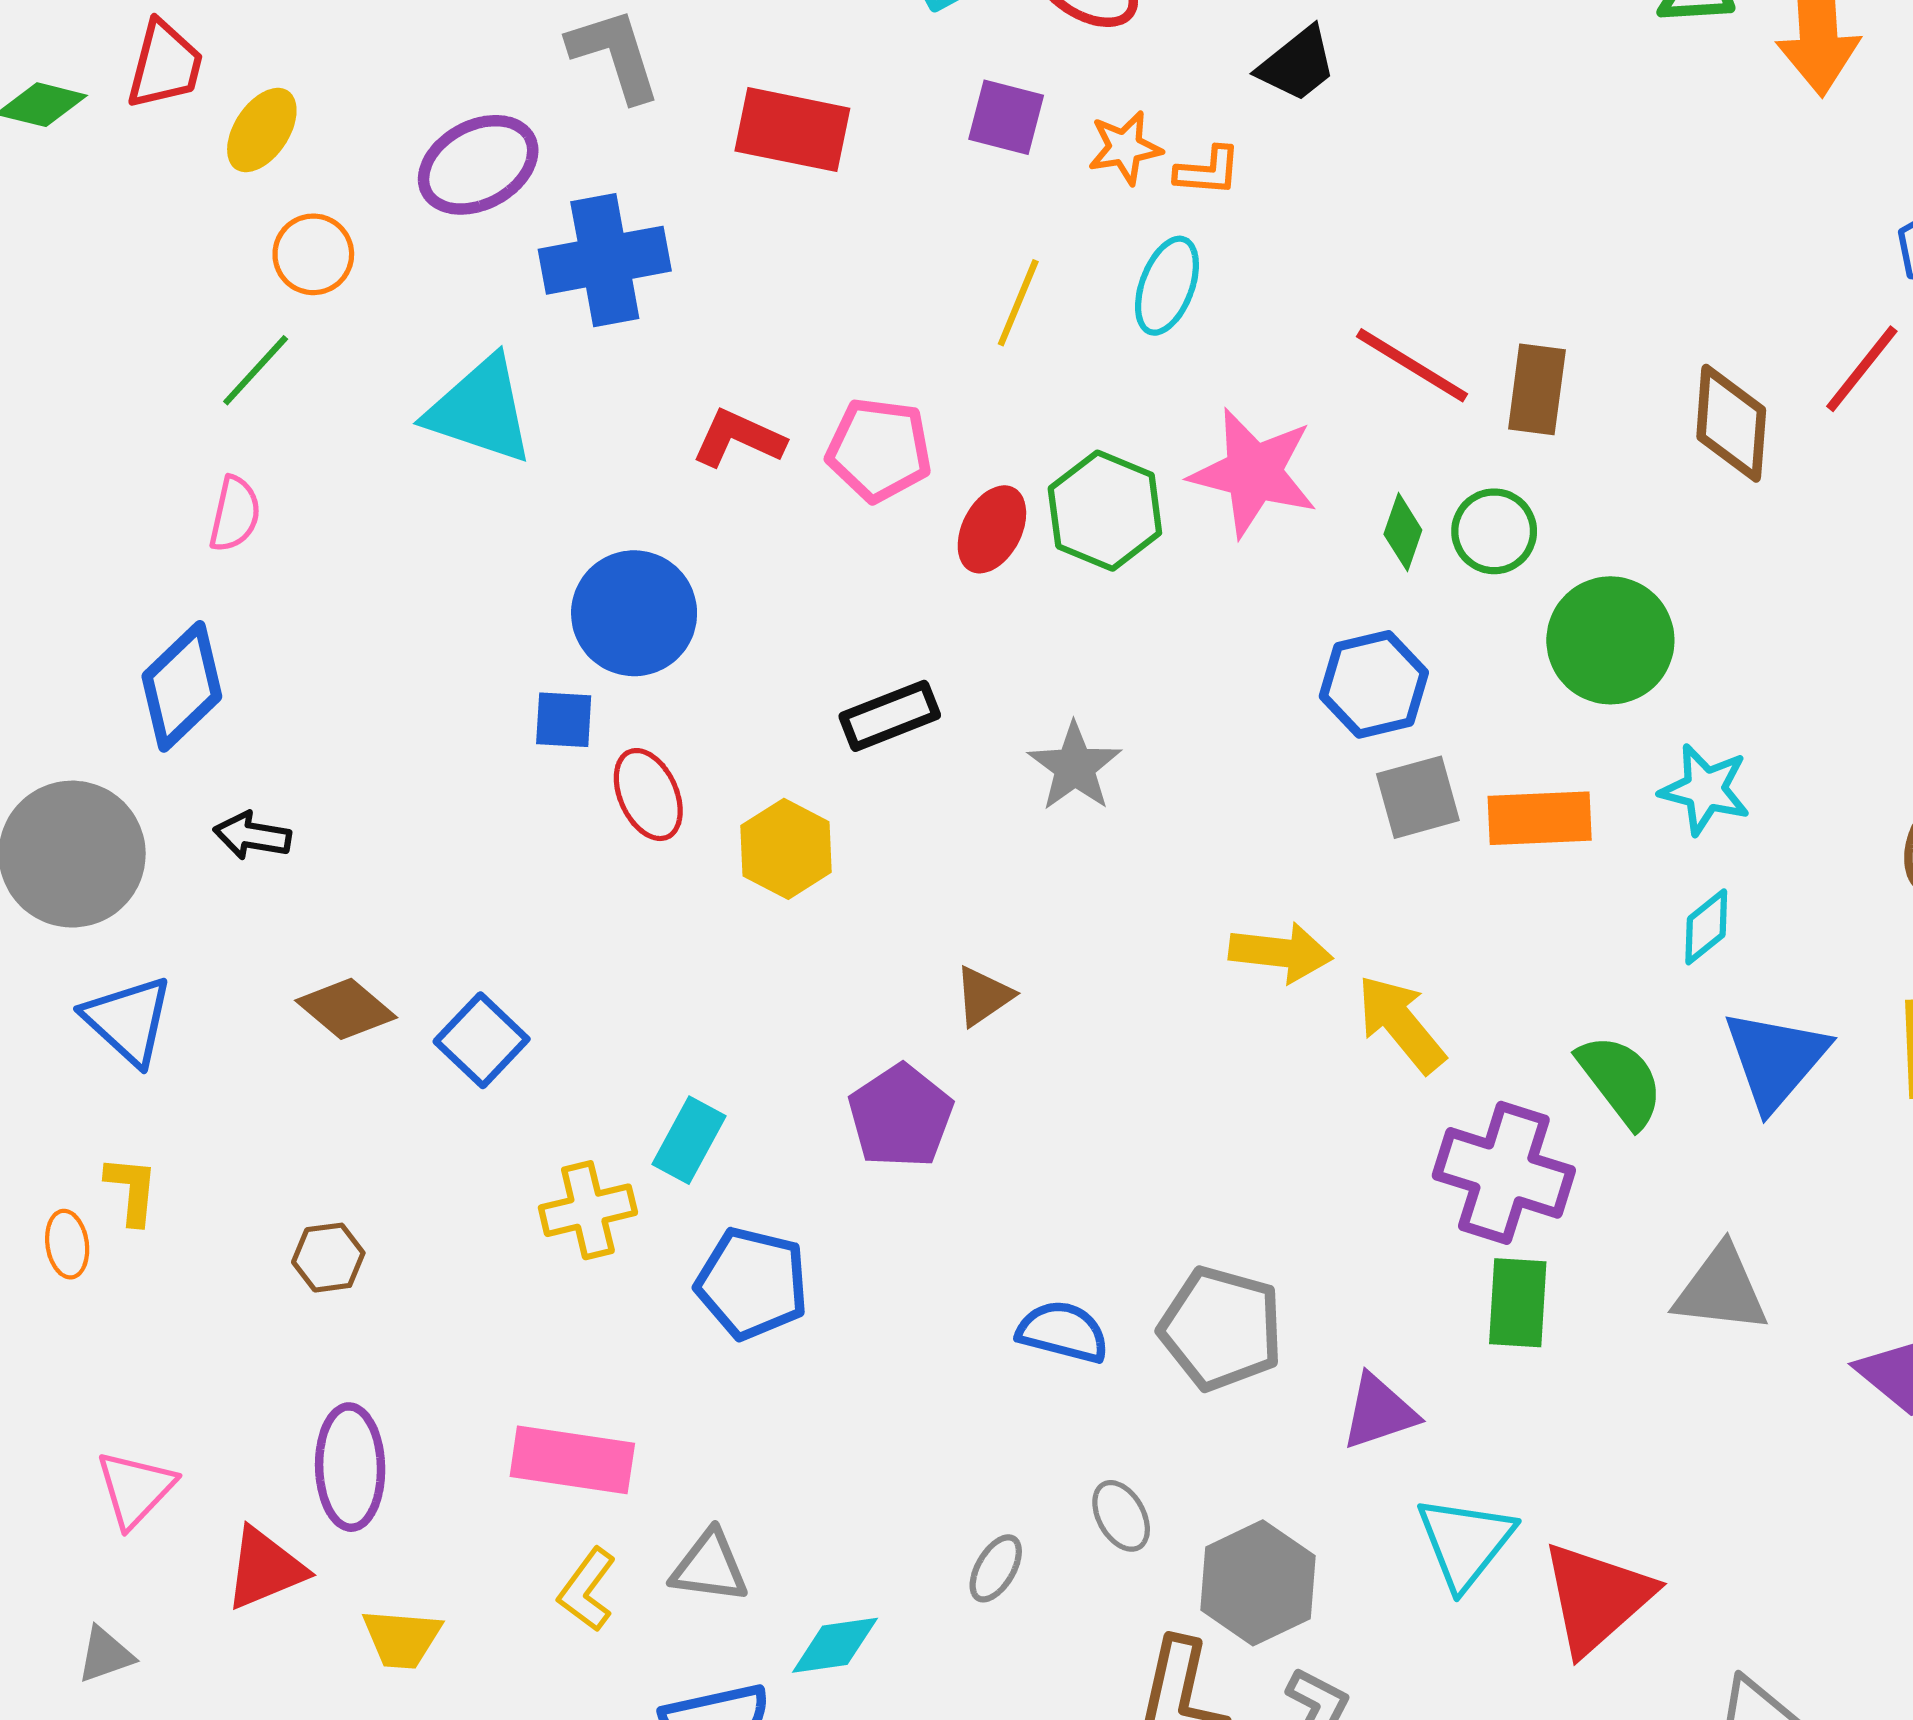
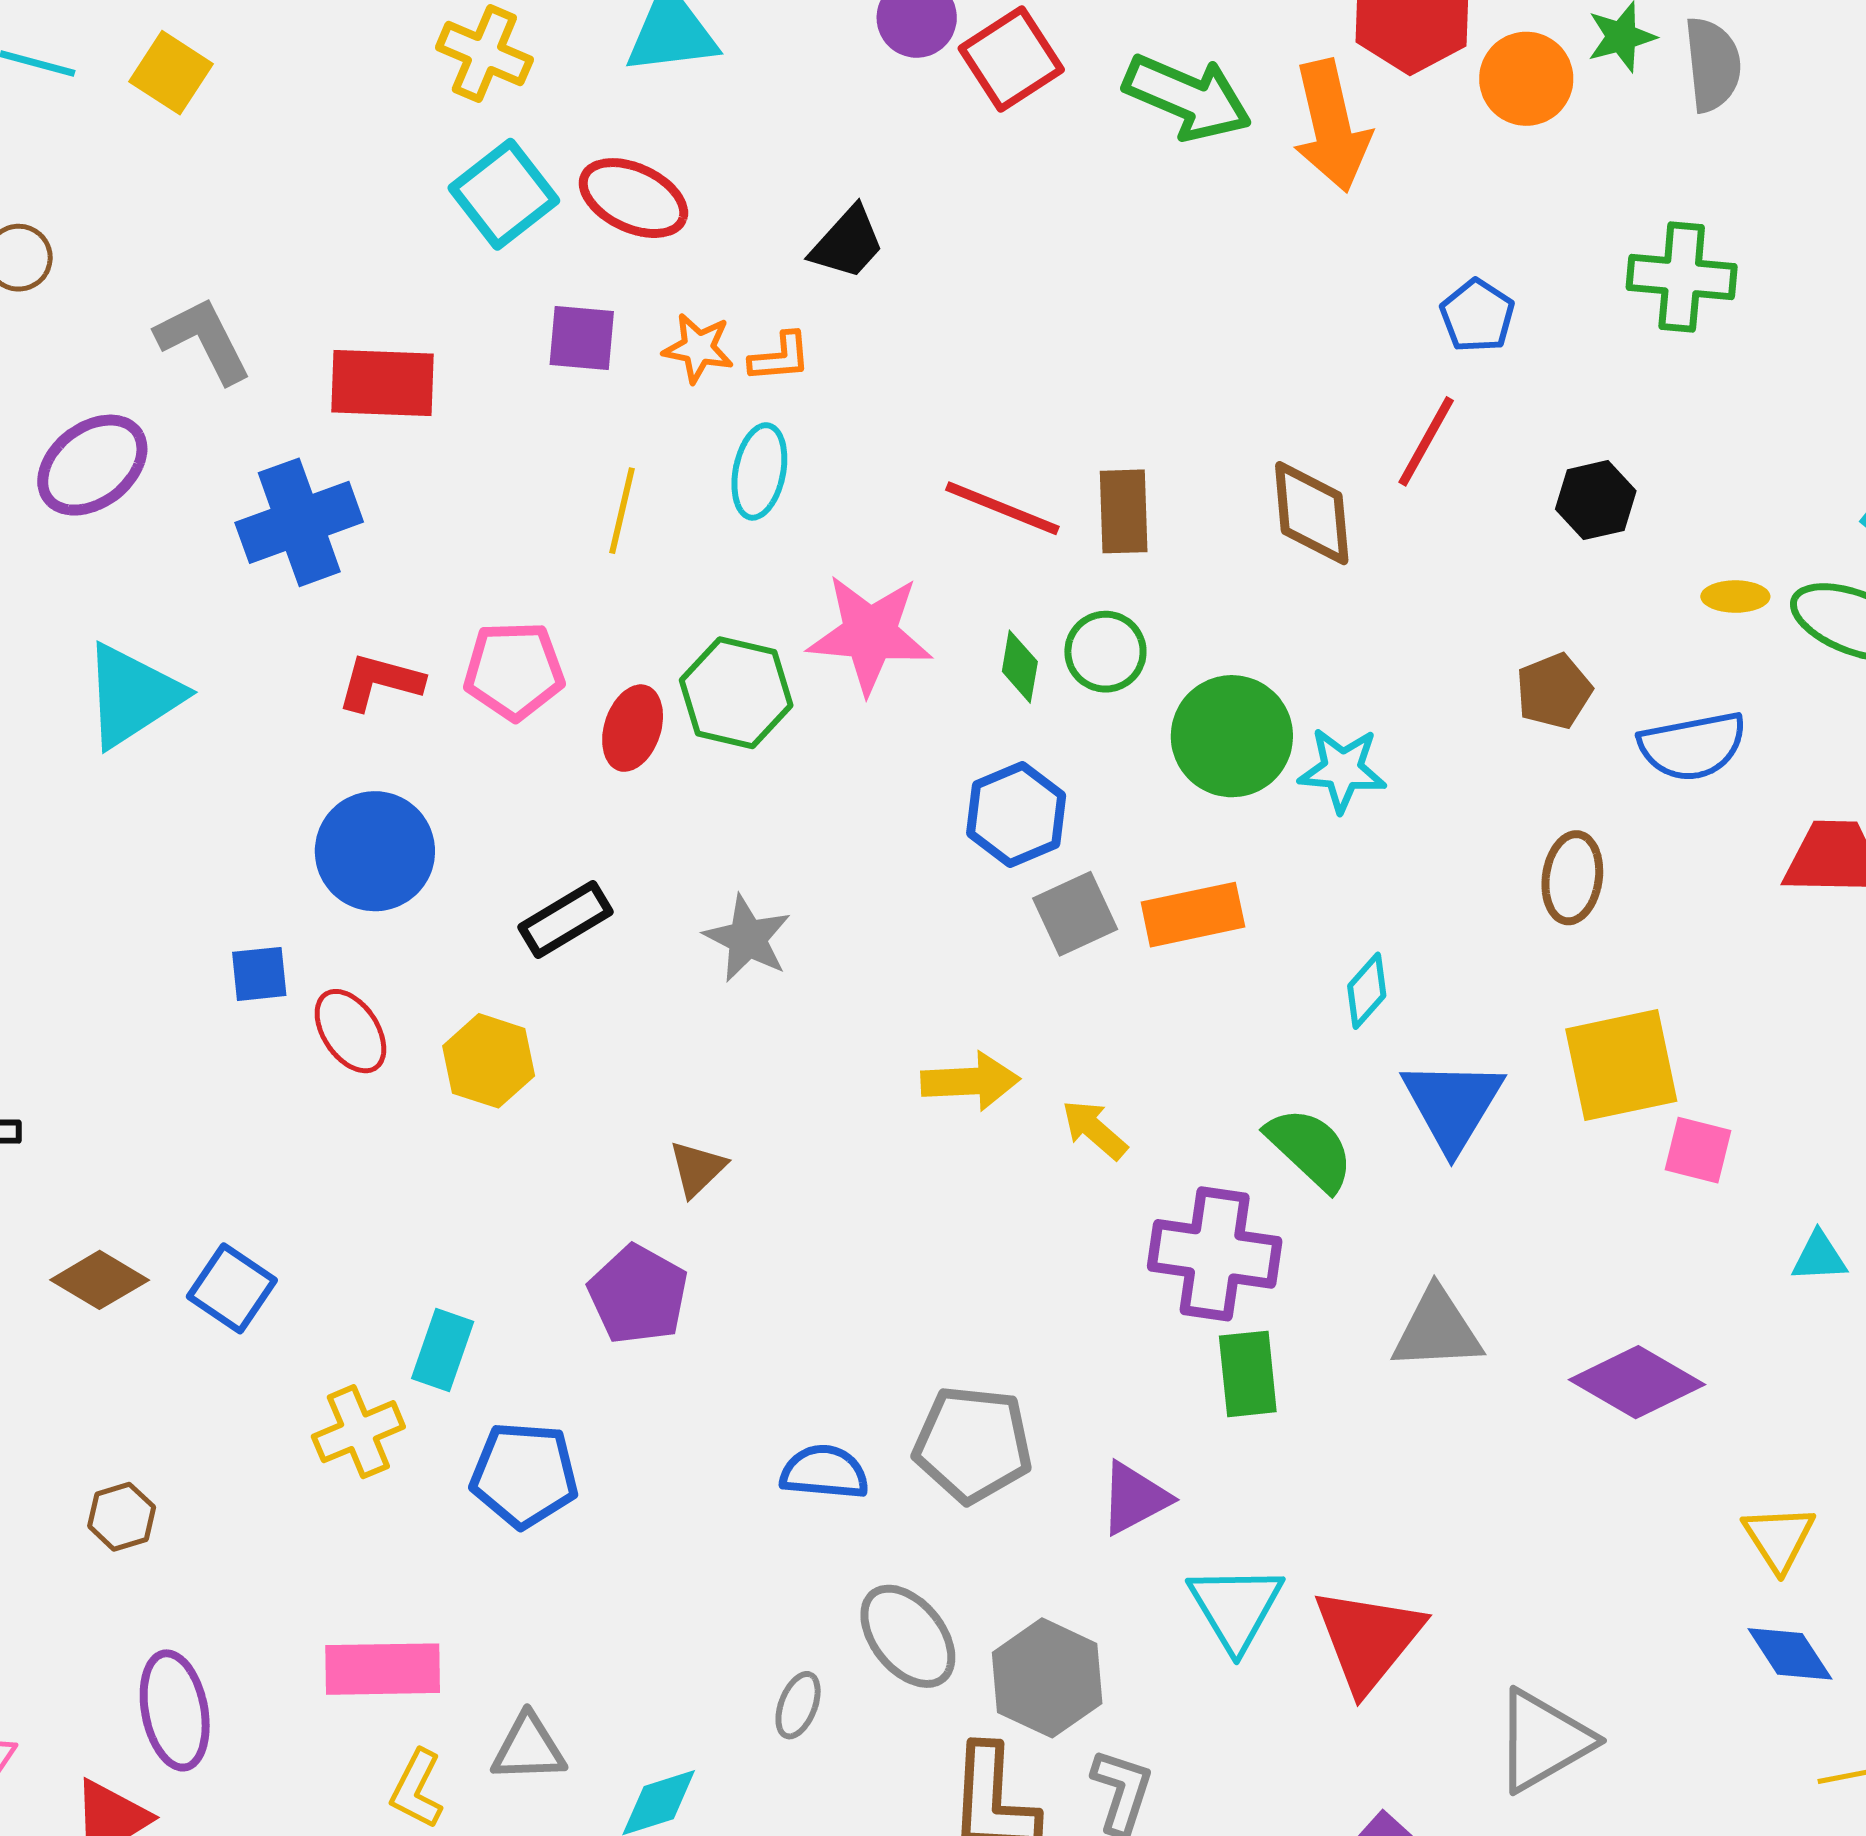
orange star: (1125, 148) -> (698, 348), turned 30
blue cross: (605, 260) -> (299, 522), moved
cyan triangle: (480, 410) -> (133, 696), turned -42
blue circle: (634, 613) -> (375, 851), moved
cyan star: (1705, 789) -> (1342, 770), moved
yellow arrow: (1401, 1024) -> (1095, 1130), size x0.7
gray ellipse: (1121, 1516) -> (908, 1636), size x1.6

